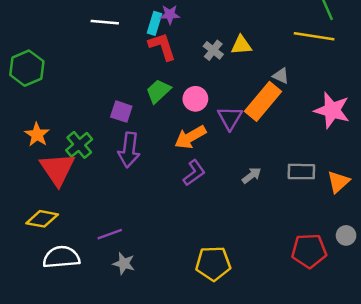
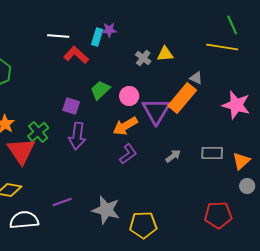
red L-shape: (162, 46) -> (76, 55), moved, turned -30
purple triangle: (230, 118) -> (156, 111), size x1.4
gray circle: (346, 235) -> (247, 186), moved
gray star: (124, 264) -> (106, 210), moved, size x1.6

